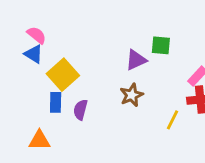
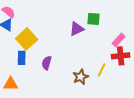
brown star: (132, 95) -> (81, 77), moved
purple semicircle: (80, 110) -> (47, 63), moved

